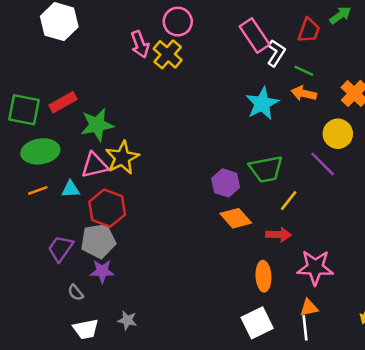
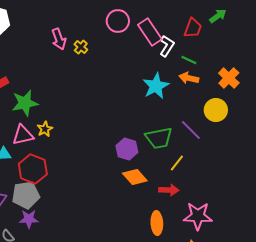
pink circle: (178, 22) -> (118, 21), moved
yellow cross: (168, 54) -> (81, 47), size x0.6
yellow star: (122, 158) -> (45, 129), size x0.6
purple line: (323, 164) -> (191, 130), moved

